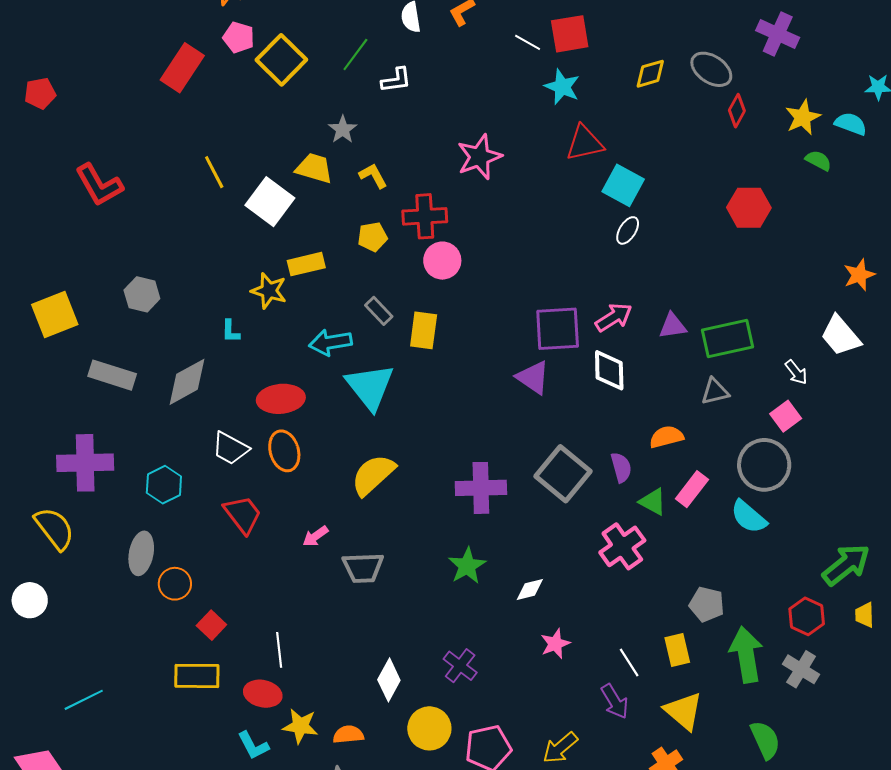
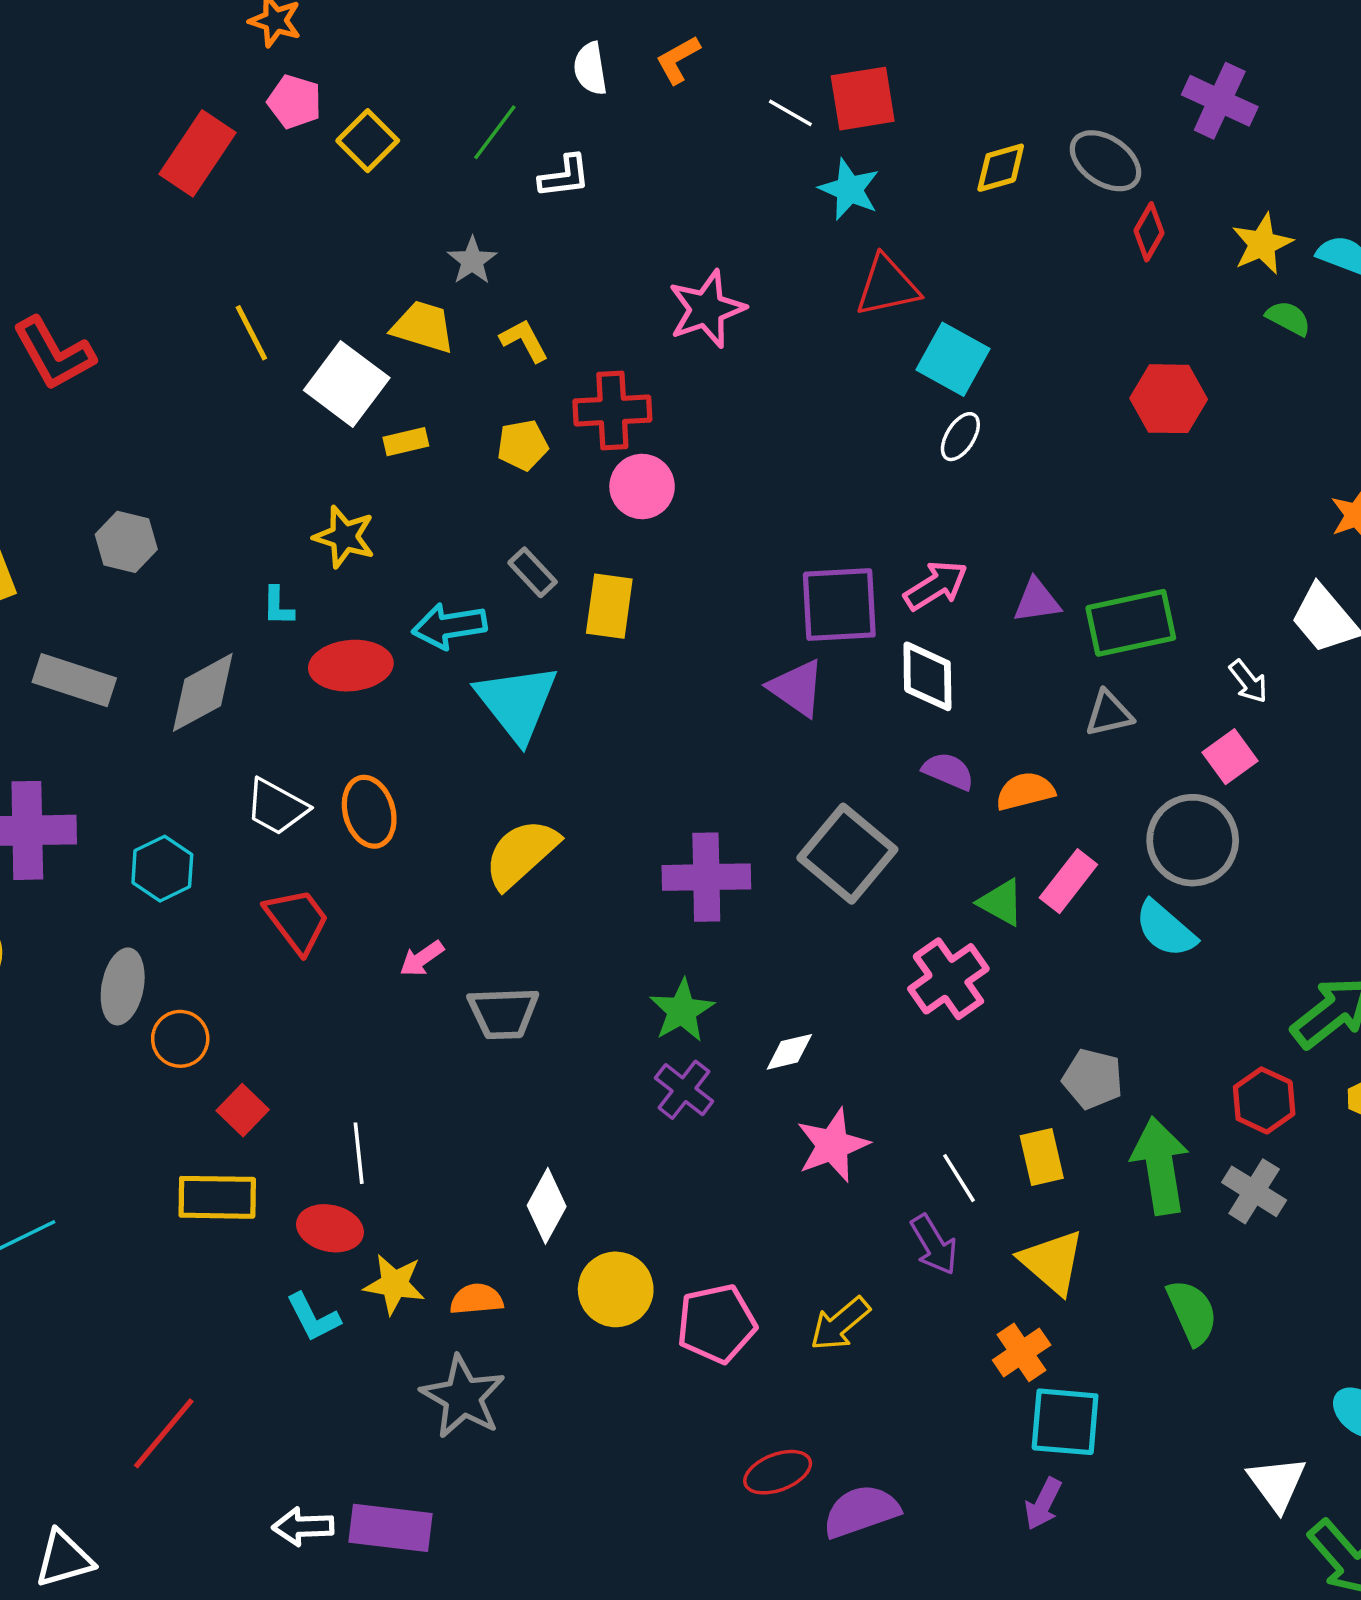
yellow square: (281, 60) -> (368, 141), size x0.7
yellow rectangle: (306, 264) -> (406, 442), moved, size x0.7
red ellipse: (281, 399) -> (351, 666), moved
purple semicircle: (621, 467) -> (948, 771), moved, turned -52
pink star: (555, 644) -> (833, 1145), size x1.4
purple cross: (460, 666) -> (684, 1090), moved

